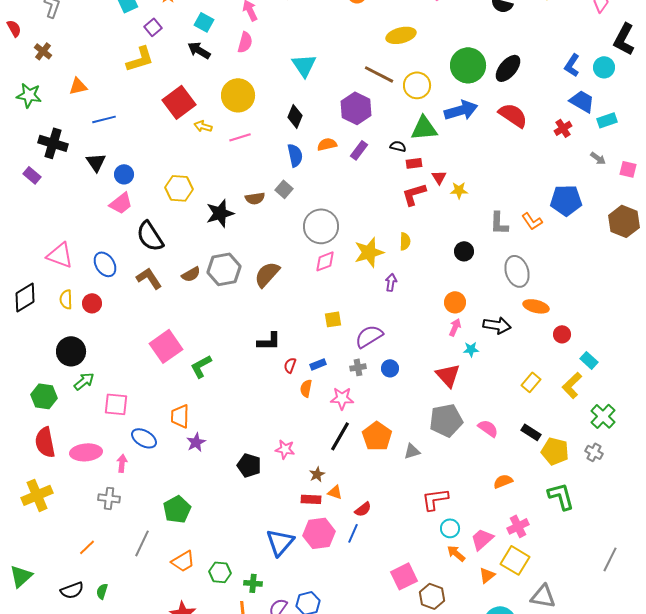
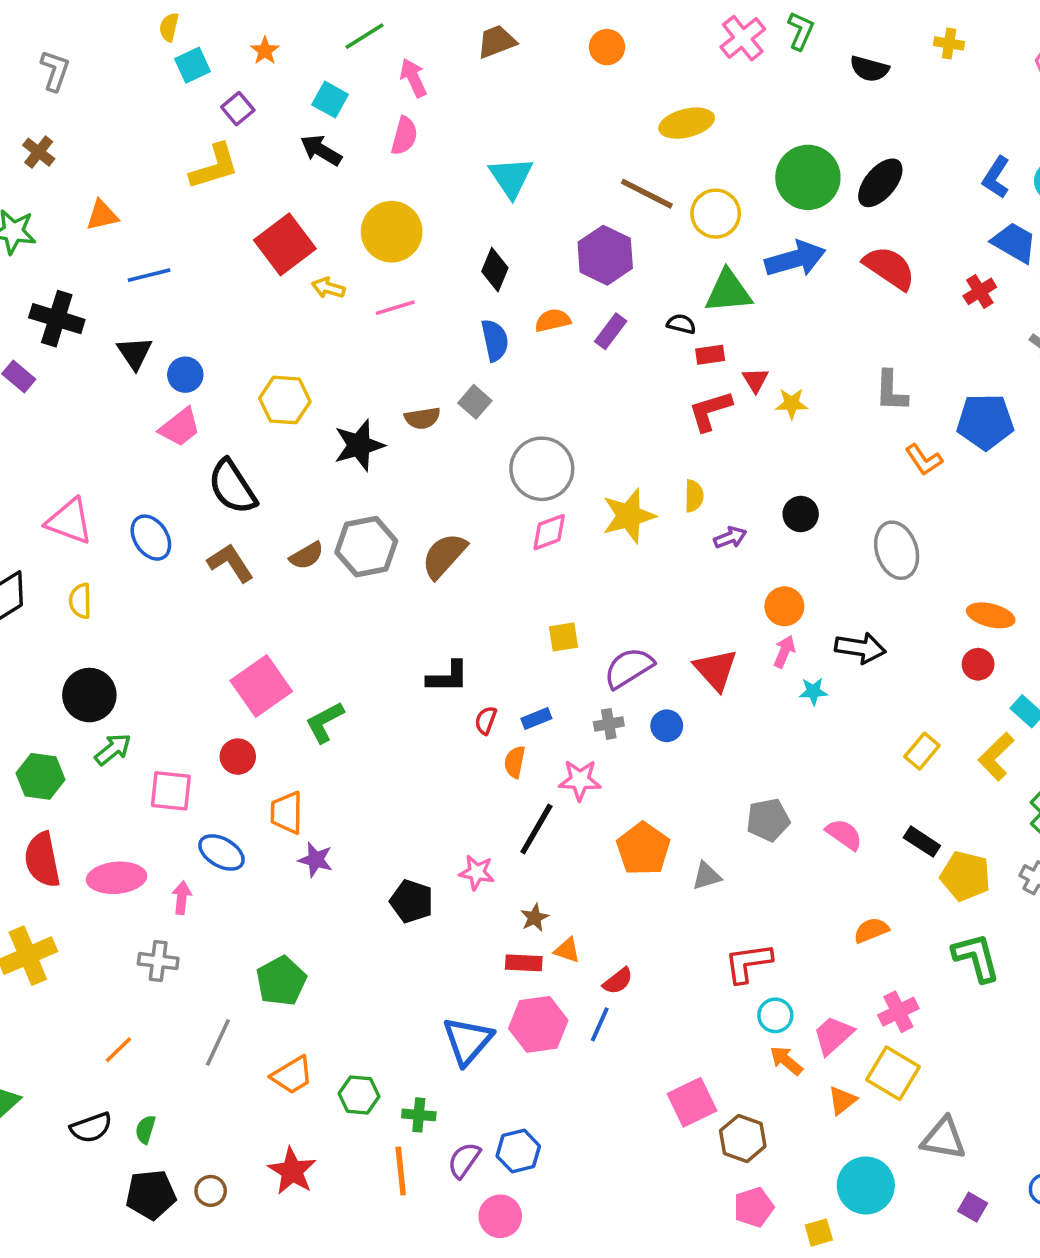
gray L-shape: (499, 223) -> (891, 391), moved
purple arrow: (391, 282) -> (730, 538), moved, turned 60
red circle: (92, 303) -> (238, 757), moved
orange ellipse: (536, 306) -> (991, 615), moved
red triangle: (448, 375) -> (716, 670), moved
gray pentagon: (446, 420) -> (768, 820), size x0.7
black line: (340, 436) -> (536, 829), moved
purple star: (196, 442) -> (316, 860), turned -30

